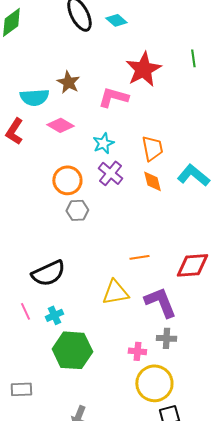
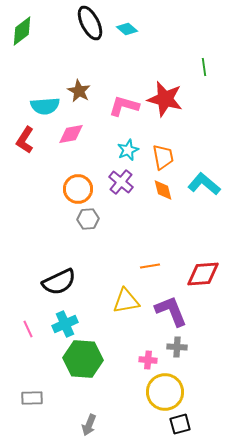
red star: (143, 69) -> (165, 99), moved, turned -30
pink diamond: (60, 125) -> (71, 134), turned -40
cyan star: (103, 143) -> (128, 150), moved
pink line: (25, 311) -> (28, 329), moved
cyan cross: (54, 315) -> (65, 324), size x1.4

